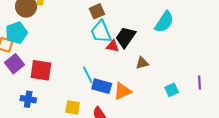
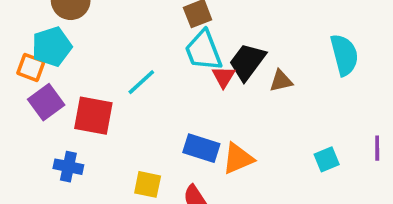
cyan semicircle: (164, 22) -> (344, 55), moved, turned -50
red triangle: (113, 46) -> (224, 77), turned 48
brown triangle: (142, 63) -> (281, 81), moved
cyan line: (88, 75) -> (141, 82), moved, turned 72

